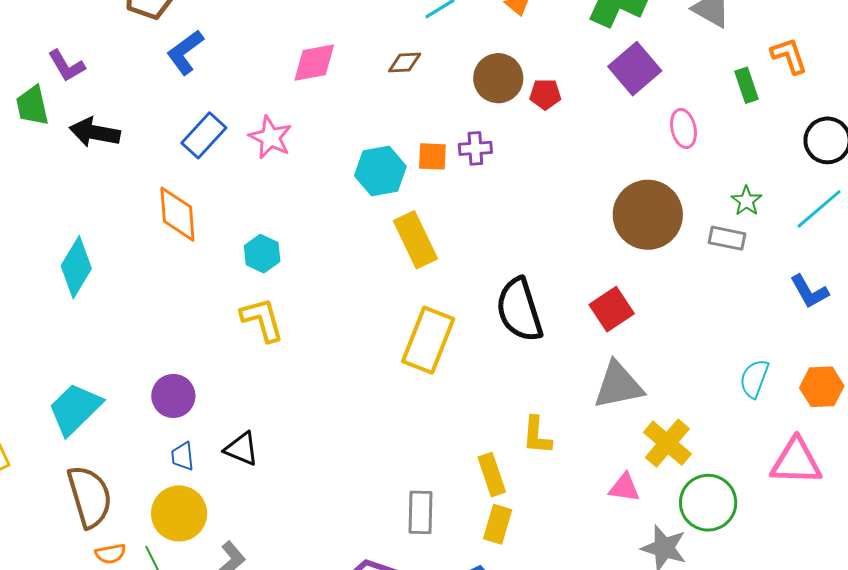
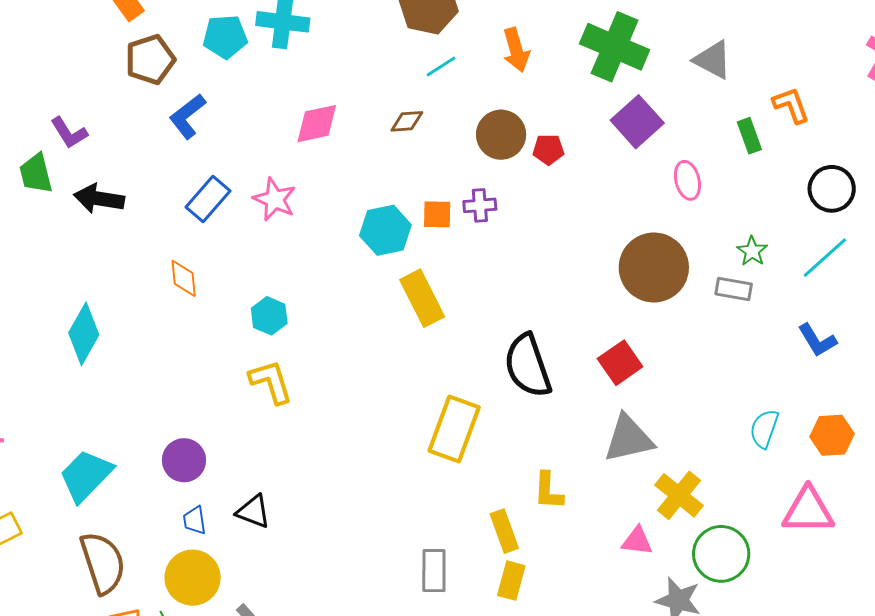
orange diamond: (177, 214) -> (184, 278), size x0.7
yellow rectangle: (428, 340) -> (454, 429), moved

